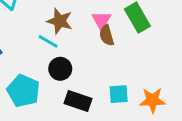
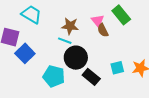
black circle: (60, 69) -> (76, 58), size x1.5
black rectangle: (78, 101) -> (91, 77), turned 30

